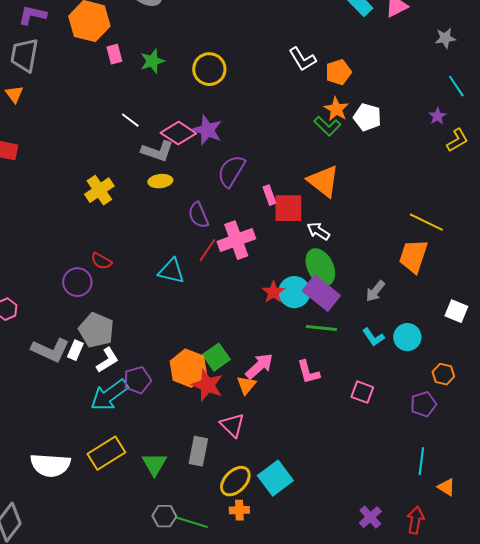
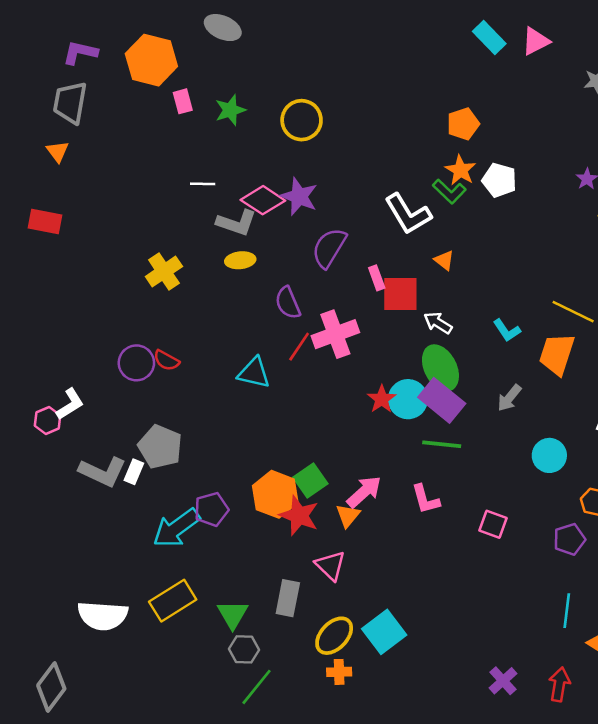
white L-shape: (302, 59) -> (408, 214), moved, size x1.4
white line: (130, 120) -> (203, 184), turned -36
orange triangle: (323, 181) -> (444, 260), size x0.5
purple circle: (77, 282) -> (136, 363), moved
cyan L-shape: (373, 337) -> (507, 330), moved
white L-shape: (107, 360) -> (70, 404), moved
gray hexagon: (164, 516) -> (244, 649), moved
green line: (191, 522) -> (257, 687), moved, turned -68

